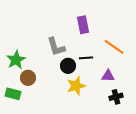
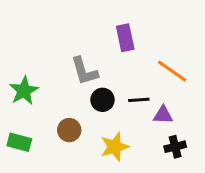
black line: (86, 58) -> (139, 100), moved
brown circle: (28, 78) -> (69, 130), moved
yellow star: (76, 86) -> (115, 147), moved

